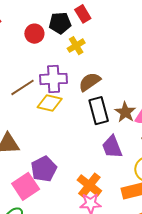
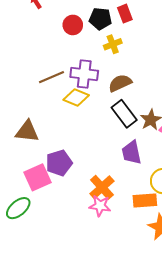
black rectangle: (99, 111) -> (124, 114), turned -32

